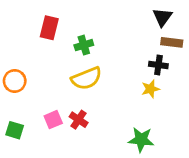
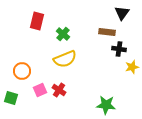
brown rectangle: (172, 42) -> (107, 32), moved
green cross: (84, 45) -> (63, 34), turned -32
orange circle: (15, 81) -> (22, 71), moved
yellow star: (150, 89) -> (132, 67), moved

